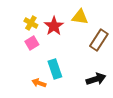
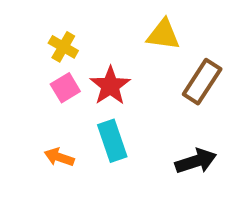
red star: (54, 26) -> (110, 86), moved
orange arrow: (39, 83) -> (59, 157), moved

